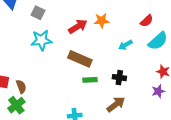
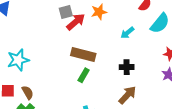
gray square: (38, 13) -> (66, 12), moved, turned -32
cyan star: (41, 40) -> (18, 60), moved
green rectangle: (90, 80) -> (84, 75), moved, turned -48

